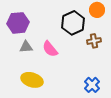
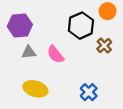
brown cross: (94, 41) -> (104, 46), turned -32
blue cross: (92, 85) -> (89, 92), moved

